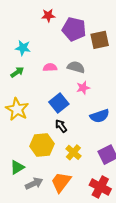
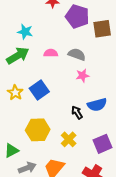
green arrow: (17, 72) -> (18, 56), size x1.6
blue square: (59, 103) -> (39, 90), moved
yellow star: (17, 109) -> (15, 93), size x0.7
black arrow: (61, 126) -> (77, 112), moved

